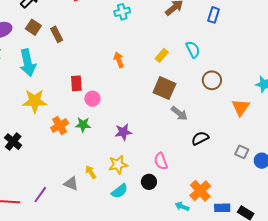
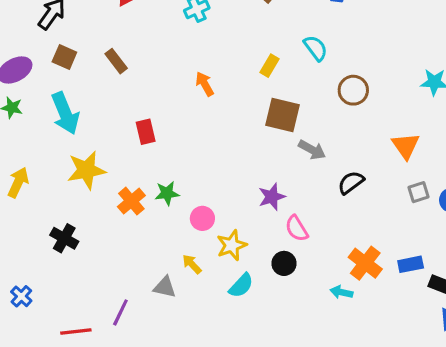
brown rectangle: (57, 34) -> (116, 61), moved
pink circle: (92, 99) -> (202, 218), moved
orange triangle: (241, 107) -> (406, 146), moved
purple star: (123, 132) -> (272, 197), moved
gray square: (242, 152) -> (418, 192), turned -32
blue rectangle: (222, 208) -> (411, 264), moved

